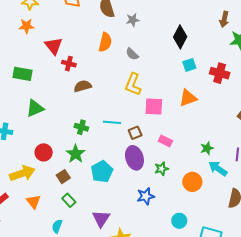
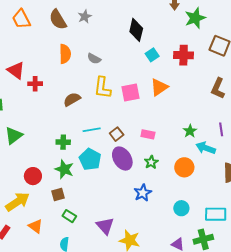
gray star: (133, 20) -> (85, 17), moved
brown semicircle: (83, 86) -> (72, 99), moved
pink square: (154, 107) -> (131, 93), moved
cyan pentagon: (102, 172) -> (90, 159), moved
brown square: (63, 177) -> (58, 195), turned 32

